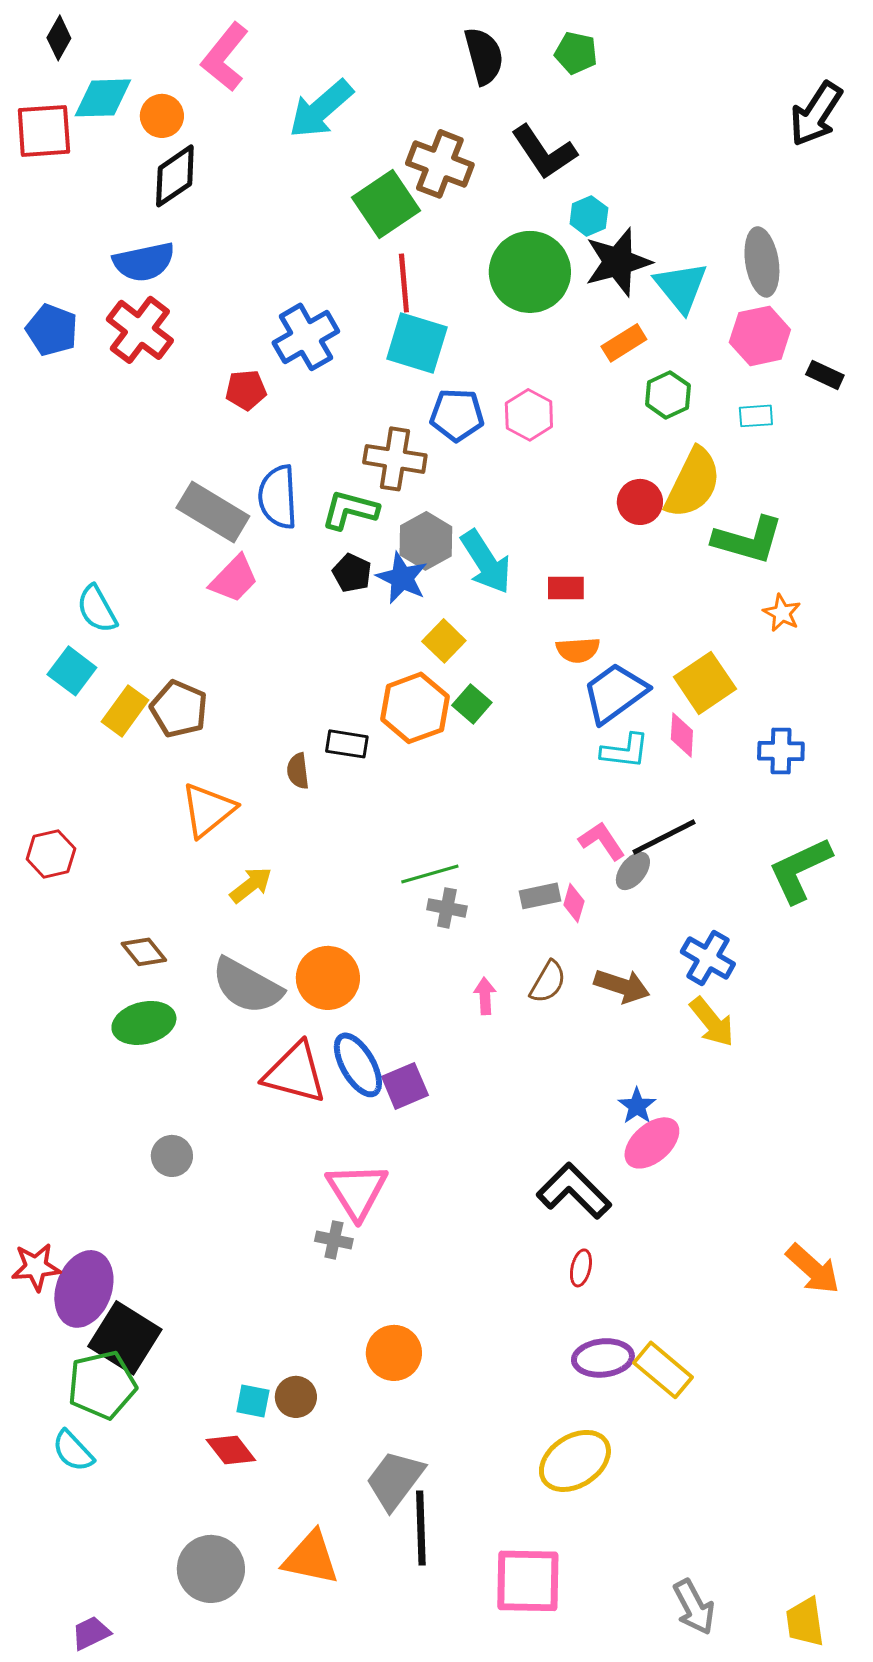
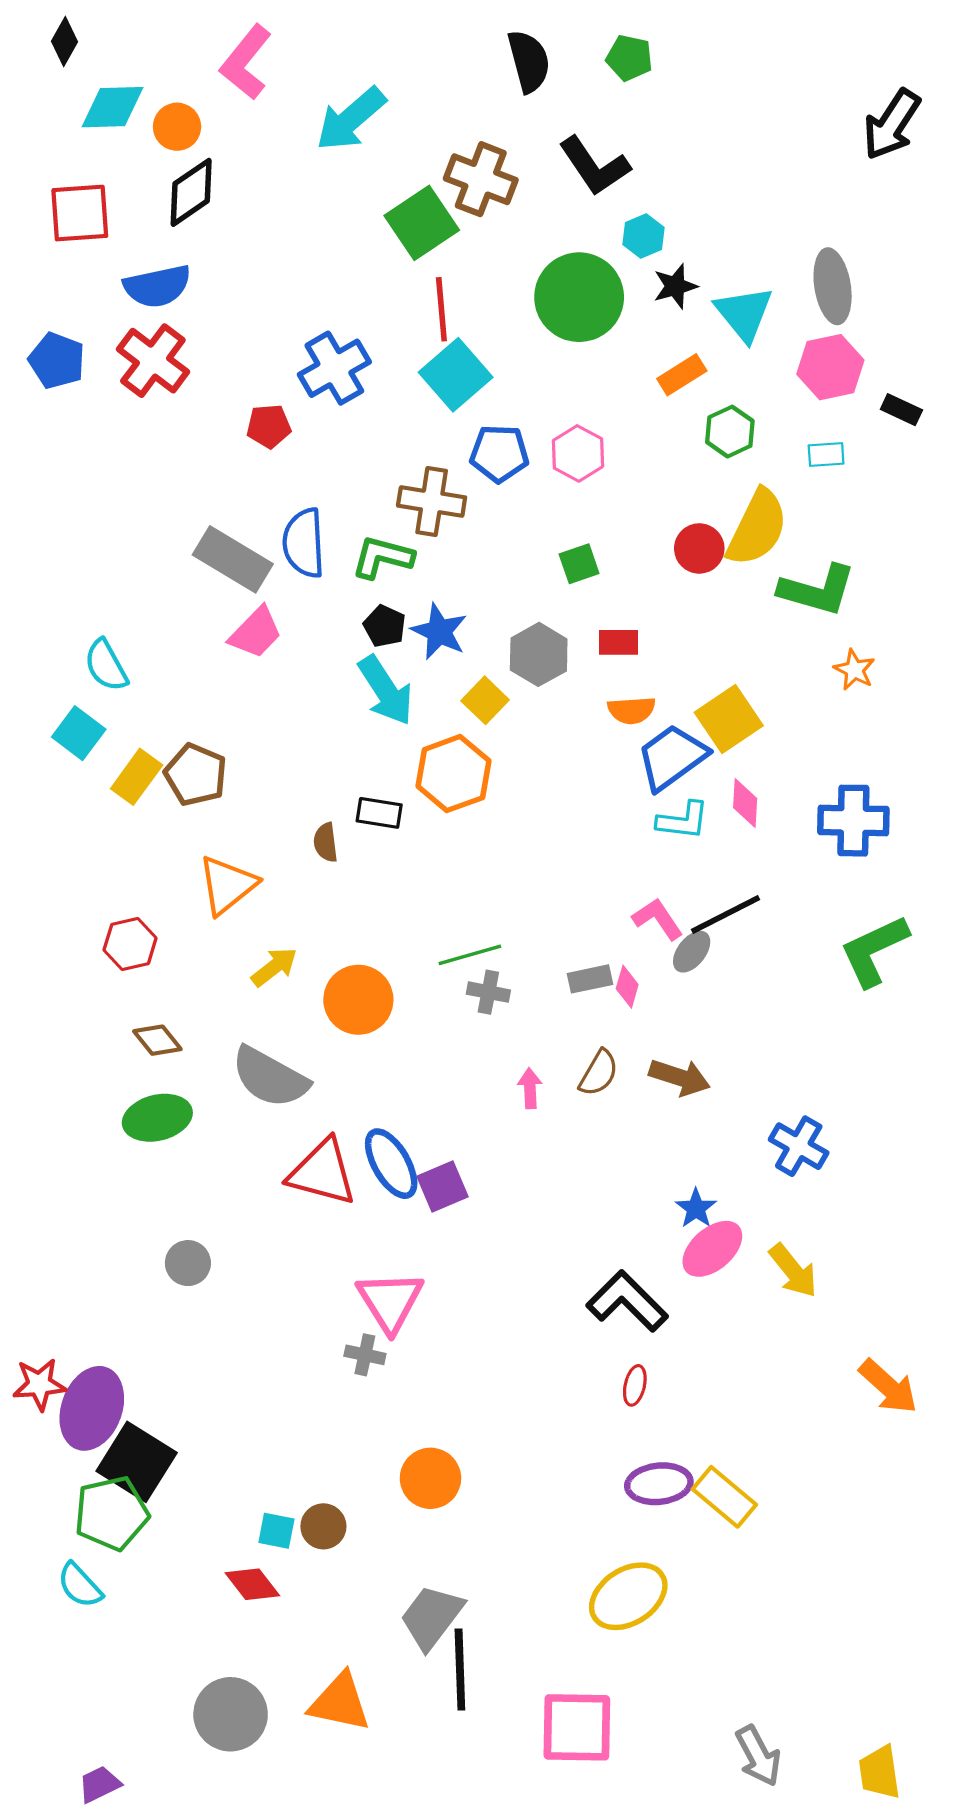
red square: (44, 131) -> (80, 213), moved
black star: (618, 262) -> (675, 286), size x0.6
cyan square: (417, 343) -> (456, 375), turned 32
gray hexagon: (426, 541) -> (539, 654), moved
cyan arrow: (486, 562) -> (386, 691), moved
yellow square: (705, 683) -> (729, 719), moved
green square: (472, 704) -> (579, 564), moved, turned 30
blue cross: (781, 751) -> (853, 821), size x1.4
red hexagon: (51, 854) -> (130, 944), moved
blue cross: (708, 958) -> (799, 1146), moved
orange circle: (328, 978) -> (358, 1000), moved
yellow arrow: (712, 1022) -> (793, 1271), moved

